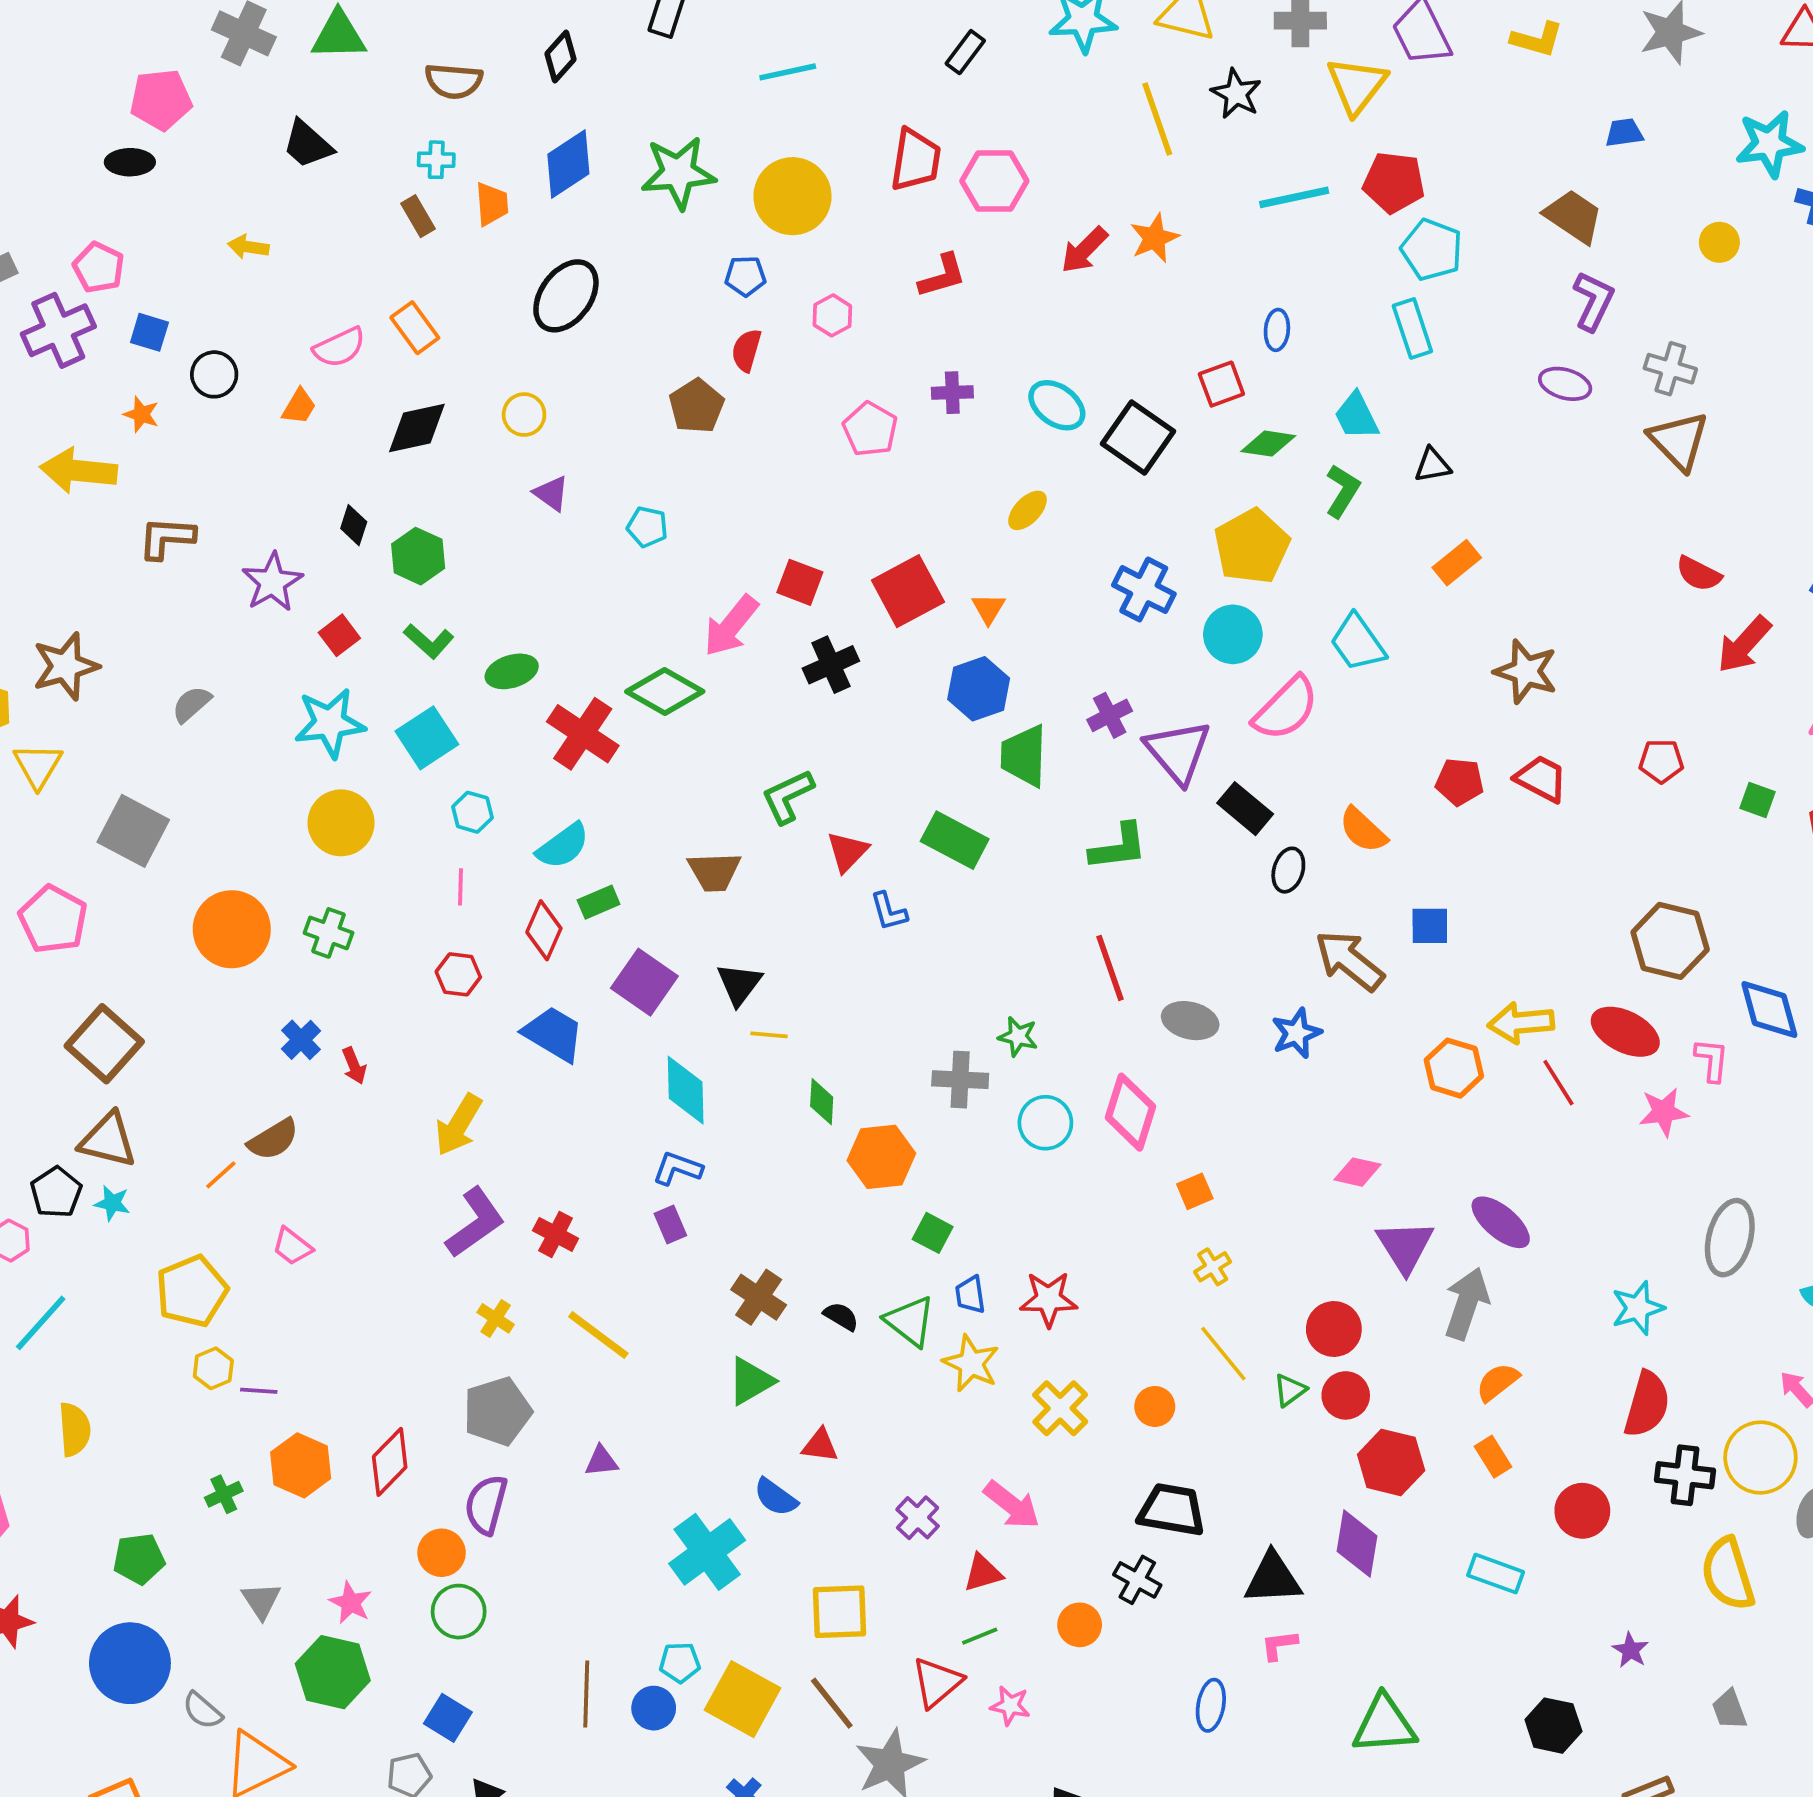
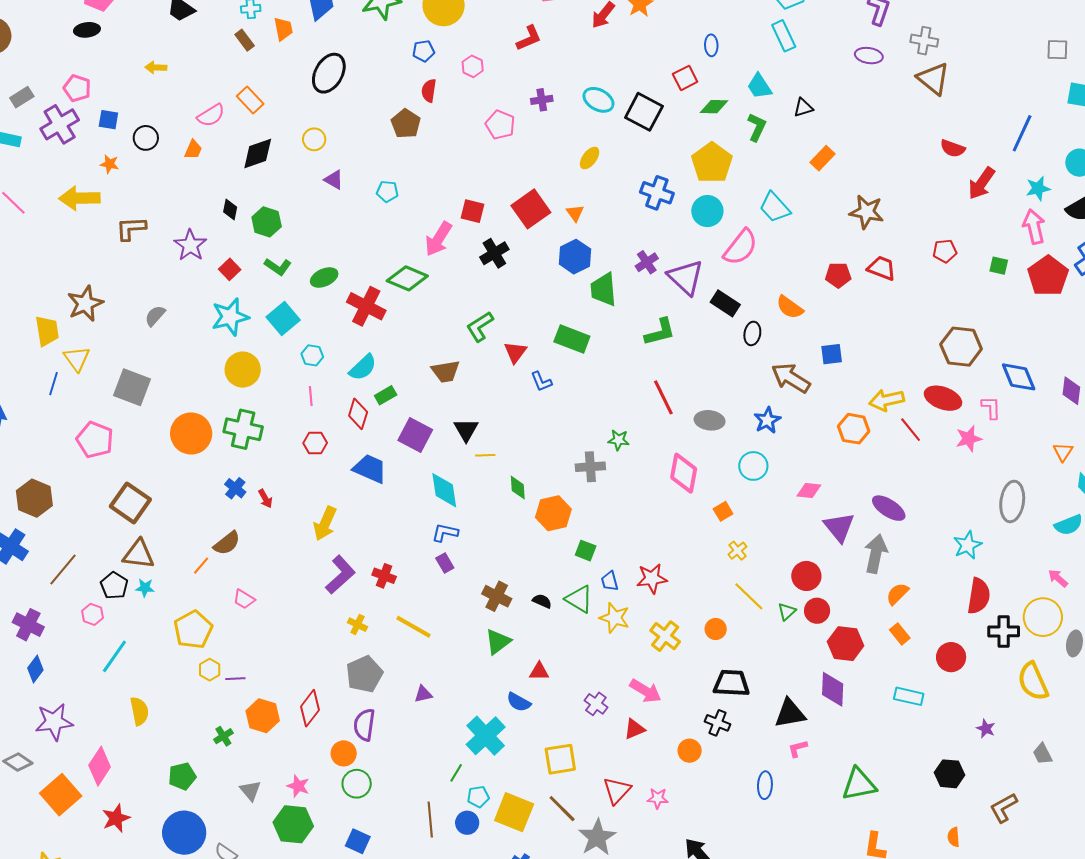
green cross: (329, 933) -> (243, 429), size x1.5
cyan circle: (1045, 1123) -> (753, 466), moved
green line: (980, 1636) -> (456, 773), moved, turned -30

